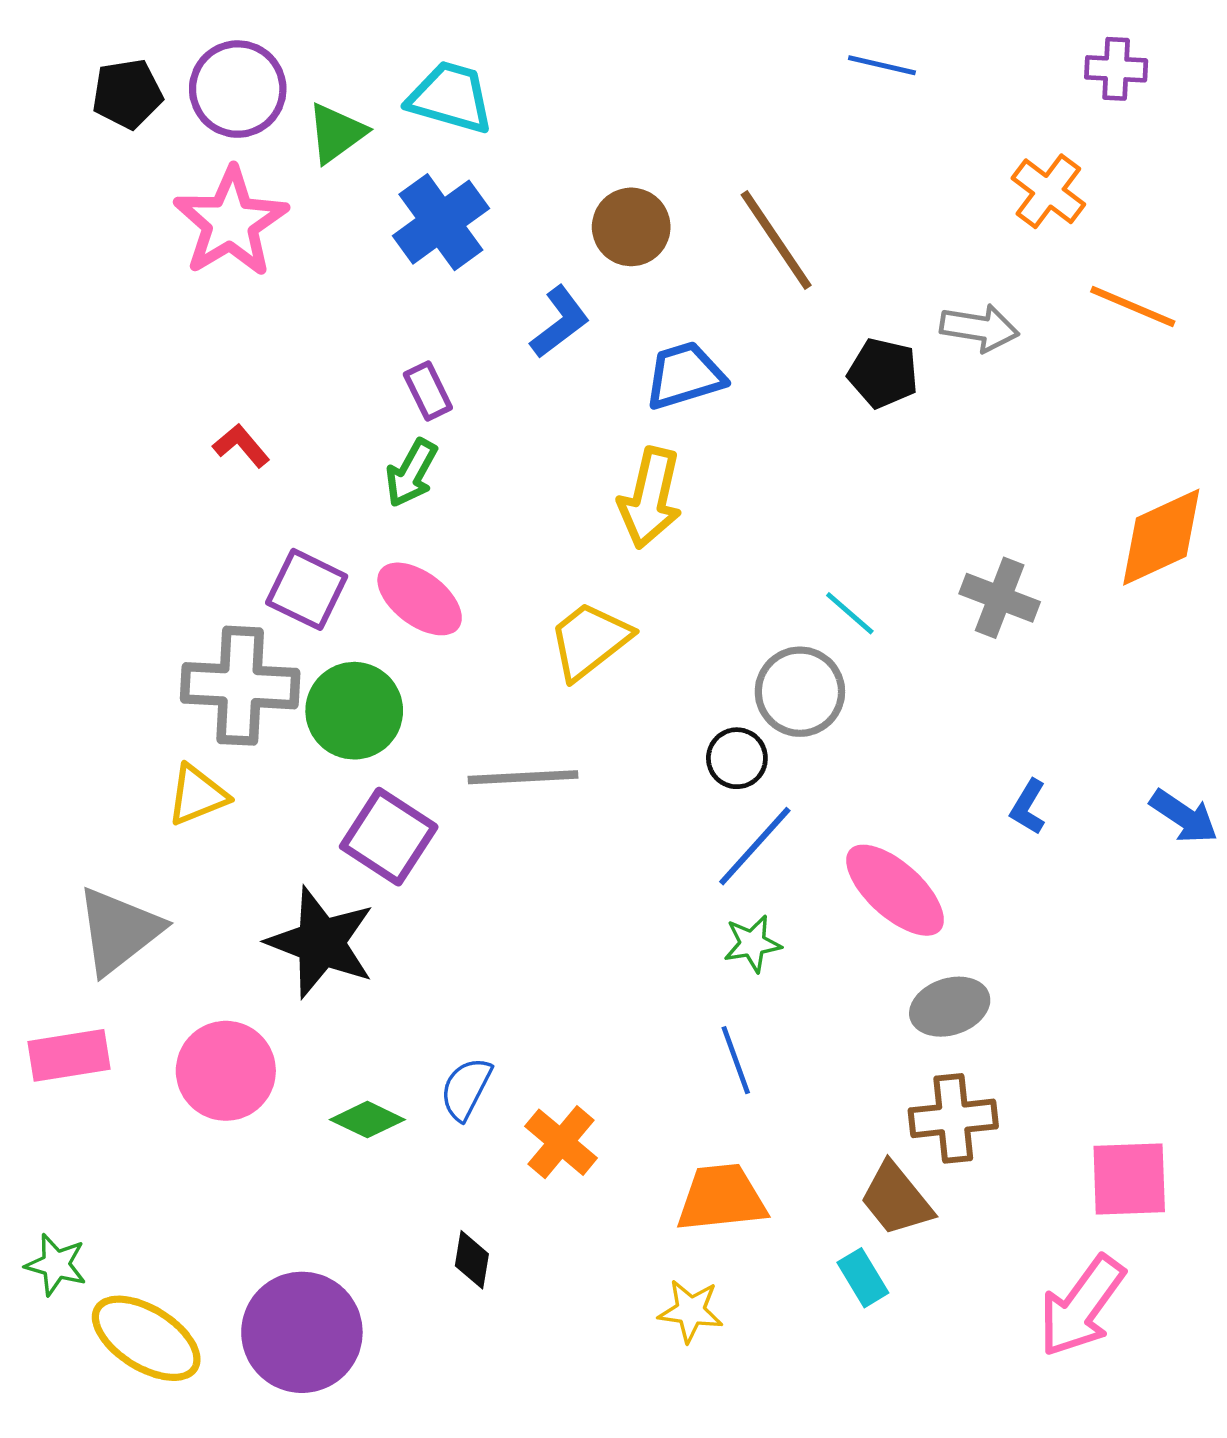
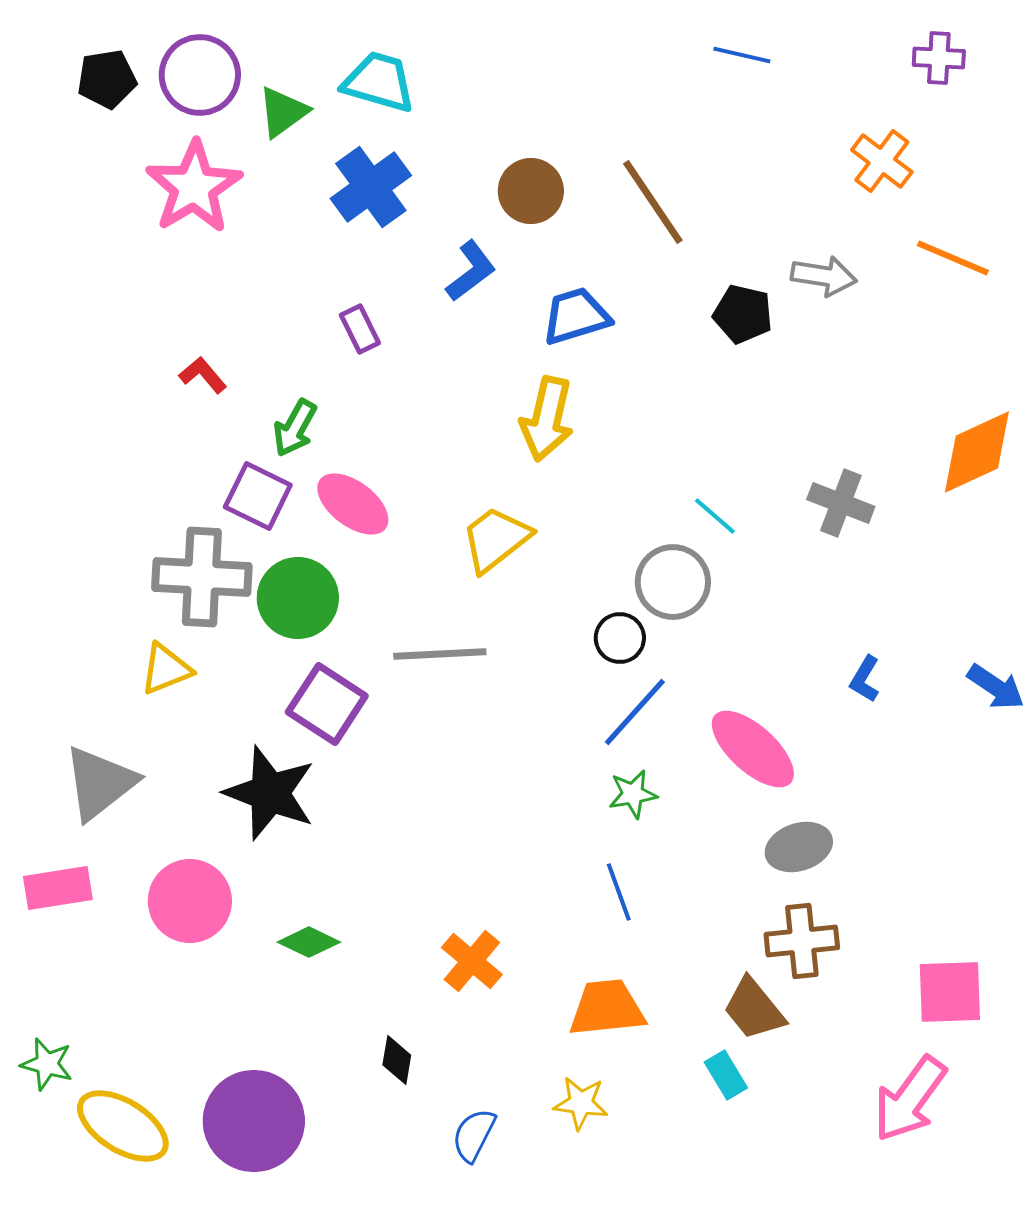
green arrow: (411, 473) -> (295, 428), moved
blue semicircle: (466, 1089) -> (474, 1135), moved

